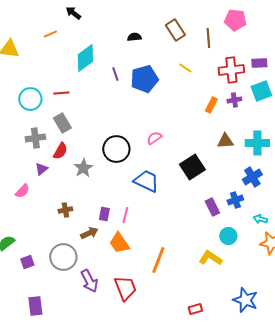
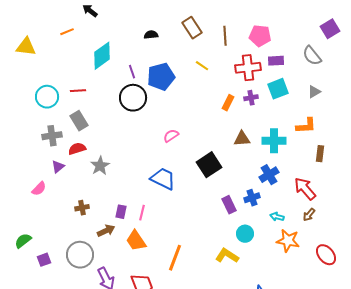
pink pentagon: (235, 20) -> (260, 36), moved
black circle: (116, 149) -> (133, 98), moved
red semicircle: (60, 151) -> (77, 149), turned -138

